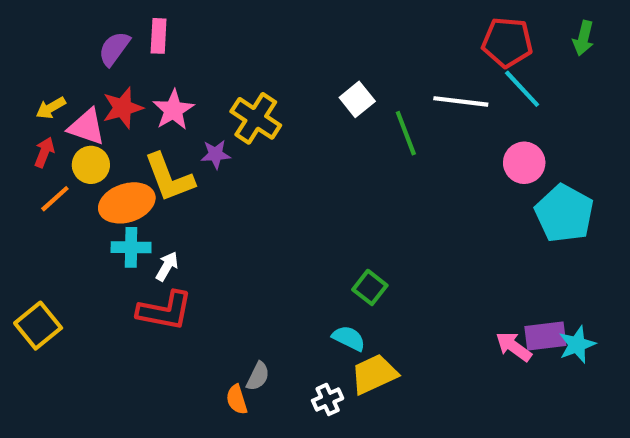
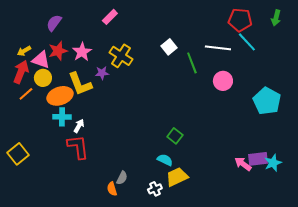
pink rectangle: (159, 36) -> (110, 17), moved, turned 42
red arrow: (44, 152) -> (21, 72), size x1.6
pink circle: (524, 163) -> (223, 81), moved
red L-shape: (165, 311) -> (78, 147), turned -108

